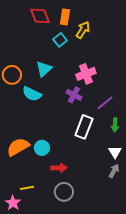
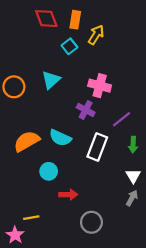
pink cross: (86, 74) -> (100, 86), turned 36
cyan semicircle: (32, 94) -> (60, 138), moved
orange semicircle: (18, 147) -> (27, 141), moved
gray circle: (64, 192) -> (91, 222), moved

